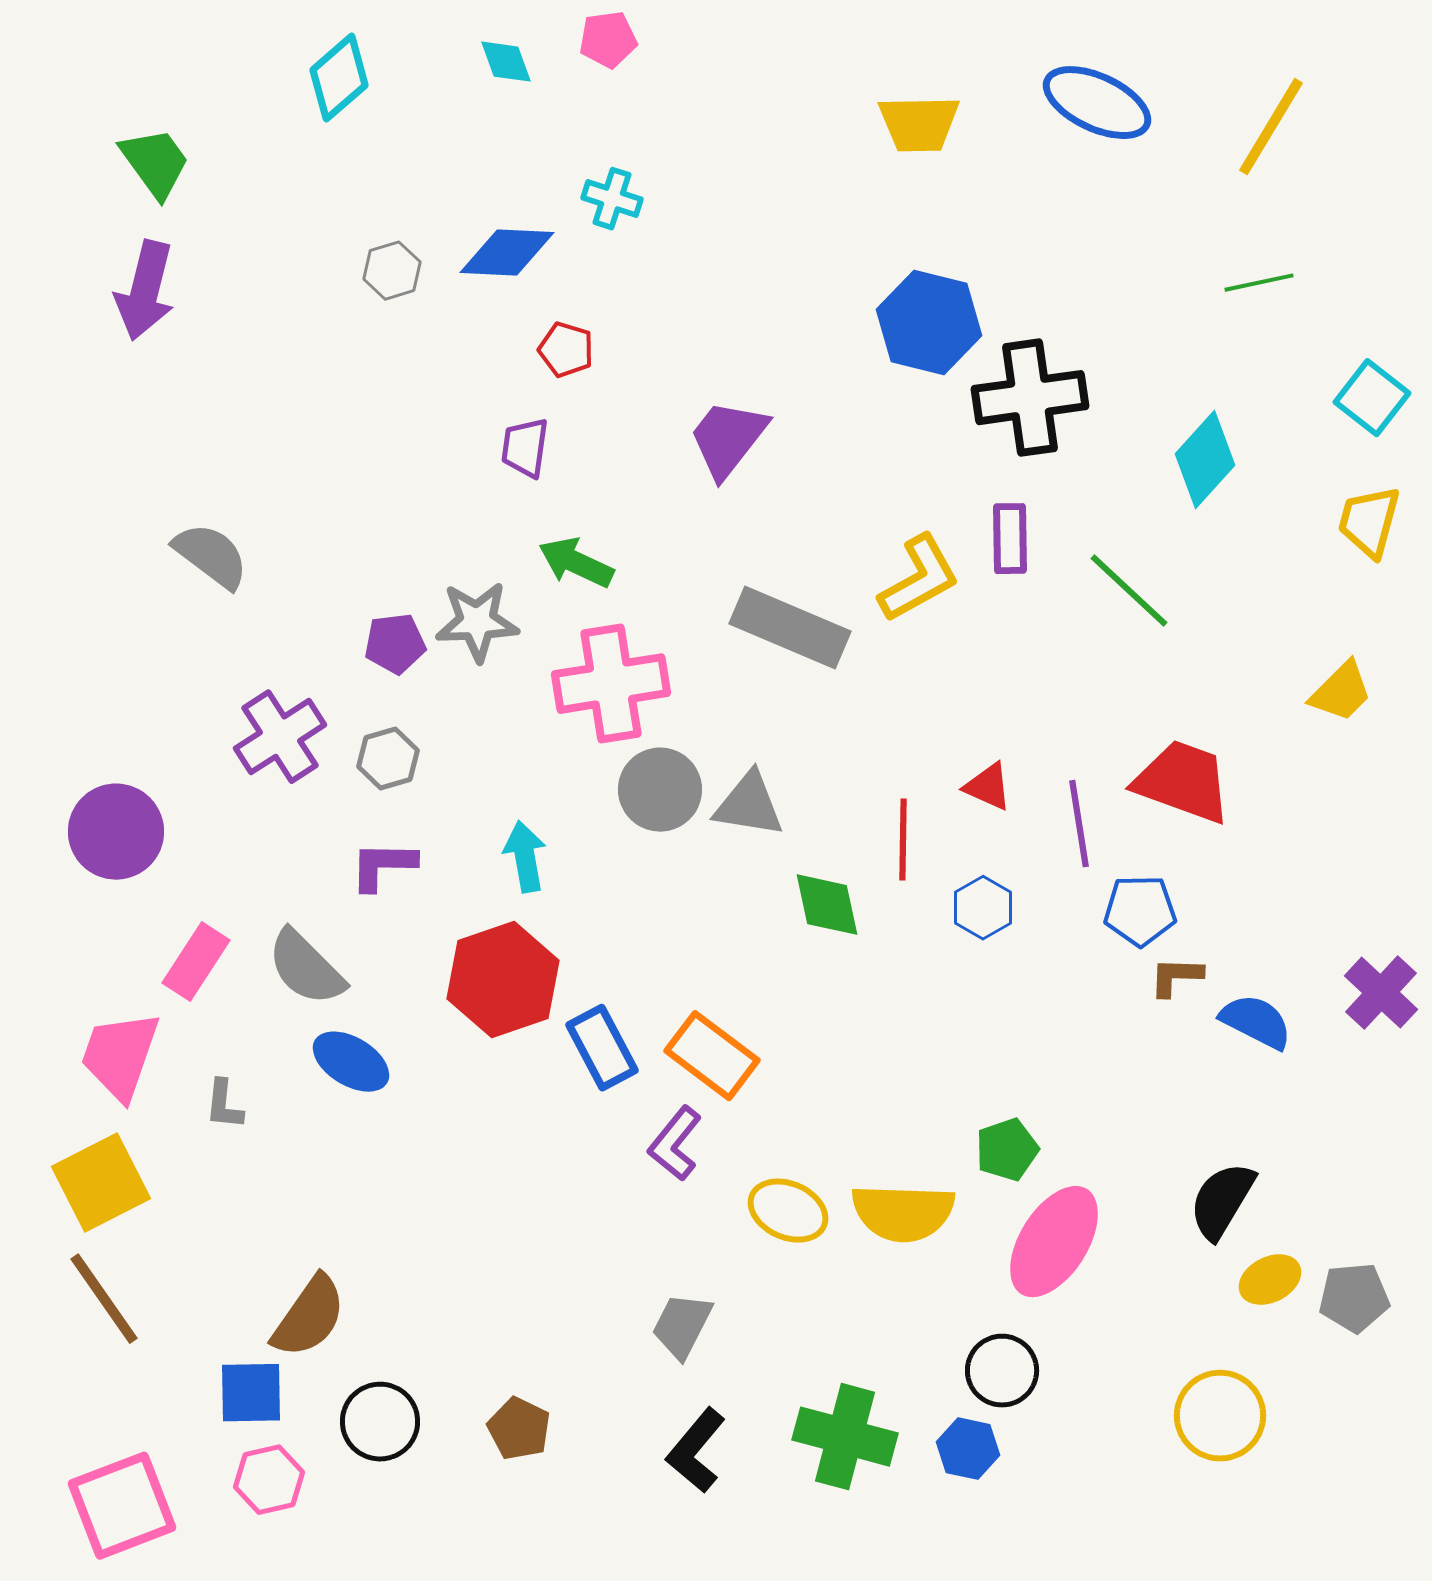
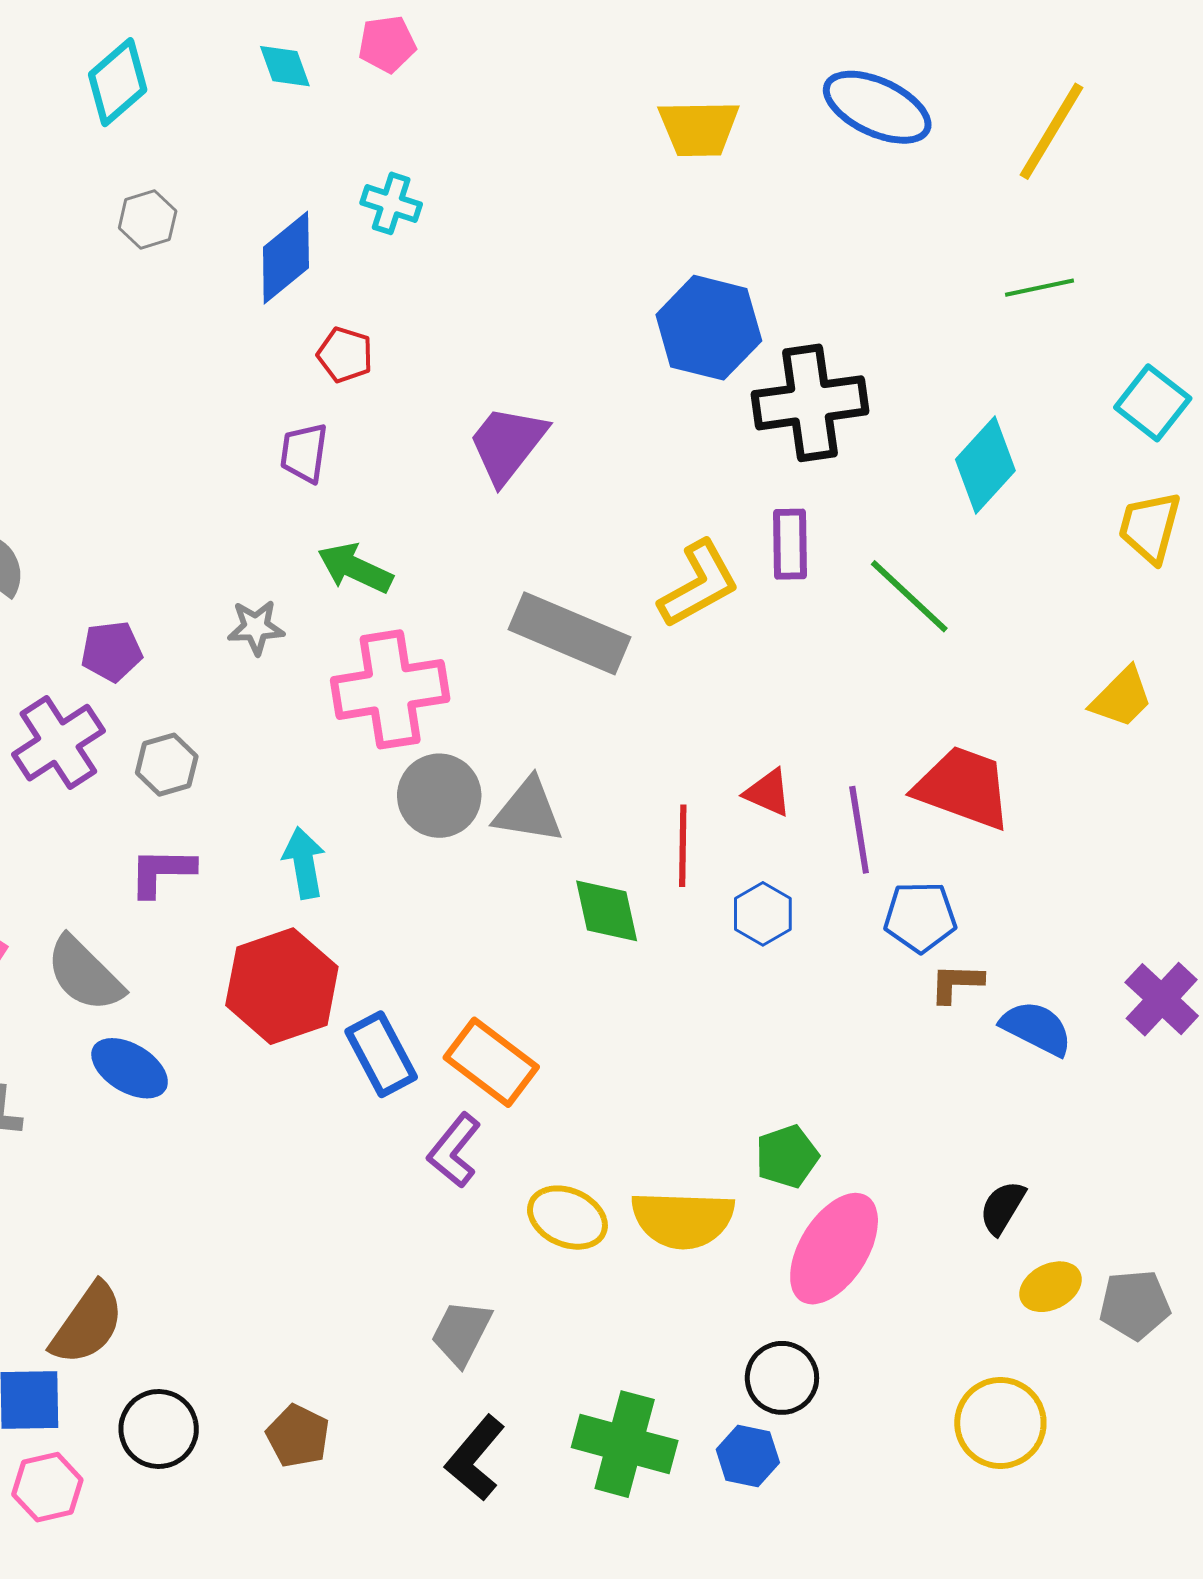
blue diamond: (507, 253) -> (286, 258), turned -42
gray hexagon: (392, 271) -> (148, 219), moved
gray star: (477, 622) -> (256, 627), size x0.7
purple pentagon: (395, 644) -> (112, 651), moved
black semicircle: (1222, 1201) -> (1002, 1208), size x0.7

